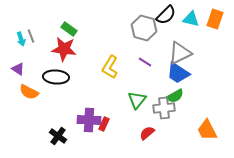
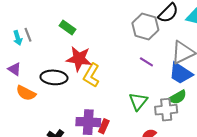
red star: (64, 49) -> (79, 59), moved
yellow L-shape: (110, 67) -> (91, 75), moved

